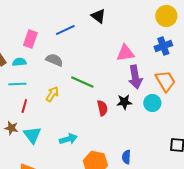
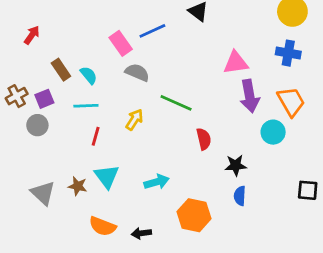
pink rectangle: (30, 39) -> (121, 43), moved, turned -54
blue cross: (163, 46) -> (288, 53), turned 30
cyan semicircle: (19, 62) -> (89, 75), turned 56
black star: (124, 102) -> (236, 165), moved
brown star: (11, 128) -> (78, 186), moved
blue semicircle: (126, 157) -> (240, 196), moved

